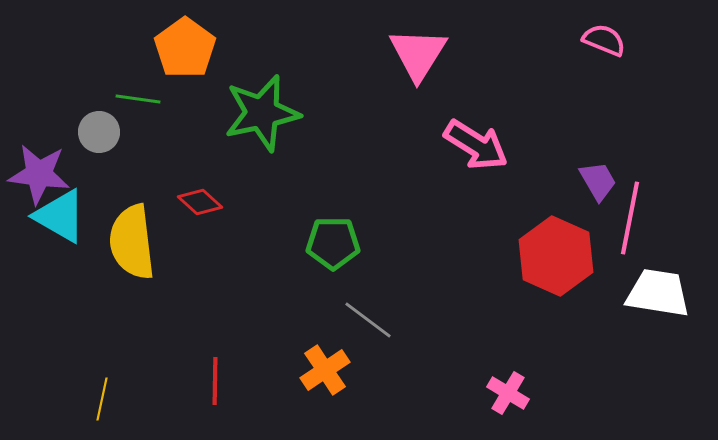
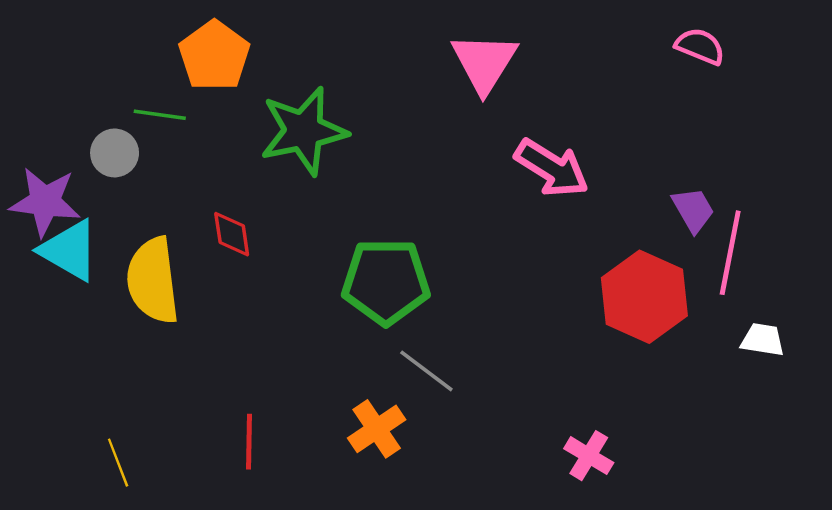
red diamond: (200, 202) -> (232, 234), turned 39
green pentagon: (333, 243) -> (386, 282), size x1.4
white trapezoid: (658, 293) -> (763, 340), size x0.6
yellow line: (102, 399) -> (118, 463), turned -33

